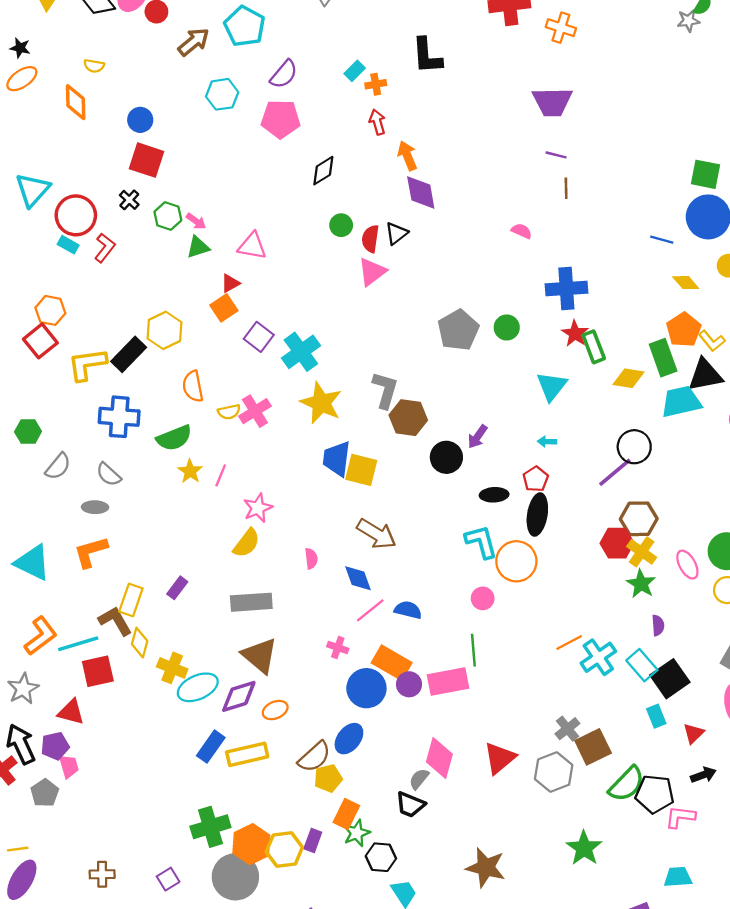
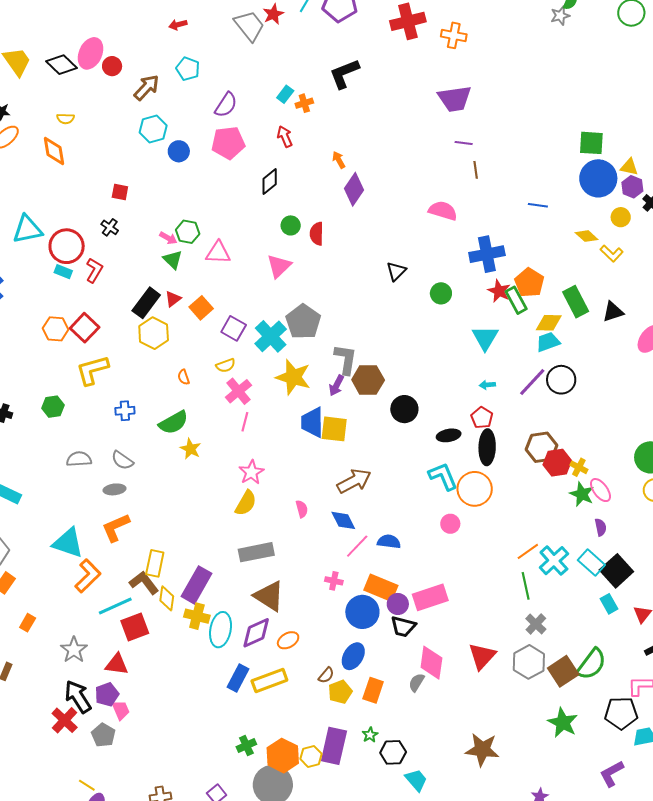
cyan pentagon: (245, 26) -> (188, 69), size x0.7
black L-shape: (427, 56) -> (344, 74), turned 80
cyan hexagon: (222, 94) -> (153, 129), moved
blue circle: (140, 120) -> (179, 151), moved
red arrow: (377, 122) -> (285, 137), moved
orange arrow: (407, 156) -> (339, 160), size x0.7
red square: (147, 160) -> (120, 192), size x0.6
cyan triangle: (33, 190) -> (27, 229), turned 44
purple diamond: (421, 192) -> (354, 189), turned 52
green hexagon: (168, 216) -> (188, 232), moved
pink semicircle: (522, 231) -> (443, 211), size x1.6
black triangle: (396, 233) -> (396, 271), moved
blue line: (662, 240) -> (538, 205), moved
green triangle: (198, 247) -> (173, 260), turned -50
pink triangle: (372, 272) -> (279, 266), moved
red triangle: (230, 283) -> (173, 299), moved
gray pentagon: (458, 330) -> (303, 322), moved
orange pentagon: (684, 330) -> (529, 283), moved
red square: (40, 341) -> (85, 328), moved
yellow L-shape: (712, 341) -> (612, 253), moved
black rectangle: (129, 354) -> (146, 303), moved
black triangle: (705, 375) -> (613, 312), size x0.7
orange semicircle: (193, 386) -> (184, 377), size x0.6
cyan trapezoid: (681, 402) -> (548, 342), moved, size x0.7
yellow semicircle: (229, 412) -> (226, 365), moved
blue cross: (119, 417) -> (125, 411), size x0.6
green hexagon: (28, 432) -> (53, 407), moved
purple arrow: (477, 437) -> (336, 385), moved
gray semicircle: (58, 466) -> (79, 459), turned -125
purple line: (615, 472) -> (532, 382), moved
pink line: (221, 475) -> (245, 422), moved
brown hexagon: (639, 519) -> (541, 447), moved
brown arrow: (377, 534) -> (354, 481), turned -52
yellow cross: (642, 552) -> (579, 467), size x0.7
pink ellipse: (687, 565) -> (601, 490), moved
purple rectangle: (177, 588) -> (196, 585), moved, size x1.8
orange L-shape: (41, 636) -> (88, 576), moved
green line: (473, 650) -> (526, 586), moved
cyan ellipse: (198, 687) -> (221, 630), turned -48
brown square: (593, 747) -> (563, 671), moved
brown semicircle: (314, 757) -> (326, 675), size x0.6
black pentagon: (655, 794) -> (621, 713), moved
black trapezoid: (410, 805) -> (403, 627), moved
orange rectangle: (346, 814) -> (373, 690), moved
green cross: (210, 827) -> (246, 745), size x0.6
green star: (357, 833) -> (370, 735), size x0.7
purple rectangle: (313, 841) -> (334, 746), size x1.8
yellow line: (18, 849) -> (87, 785), turned 48
yellow hexagon: (284, 849) -> (311, 756), size x0.7

